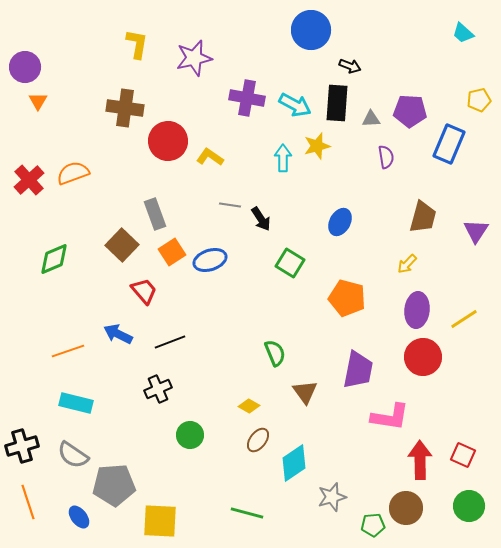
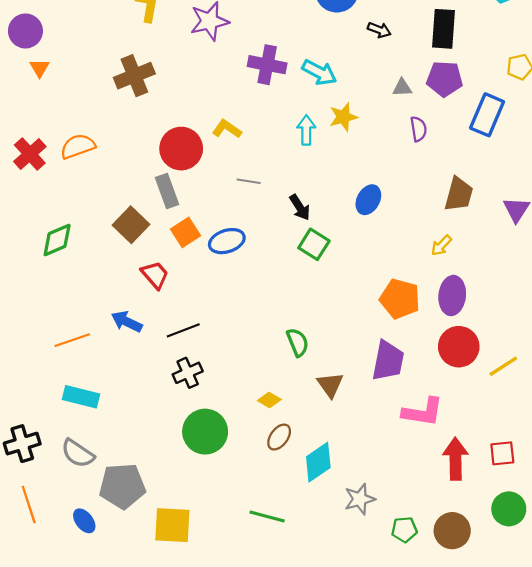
black rectangle: (337, 103) -> (443, 29), moved
brown cross: (125, 108) -> (134, 76), turned -30
red circle: (168, 141) -> (181, 149), moved
black arrow: (261, 219) -> (300, 207), moved
orange pentagon: (347, 298) -> (400, 299), moved
yellow line: (464, 319) -> (503, 366), moved
black cross: (158, 389) -> (188, 373), moved
green circle: (190, 435) -> (205, 432), size x1.5
red square: (463, 455) -> (502, 453), turned -30
brown circle: (406, 508) -> (452, 531), moved

